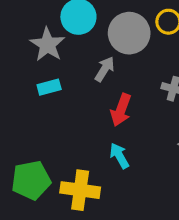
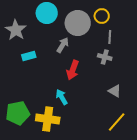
gray star: (47, 45) -> (16, 30), moved
cyan arrow: (119, 156) -> (62, 97), moved

